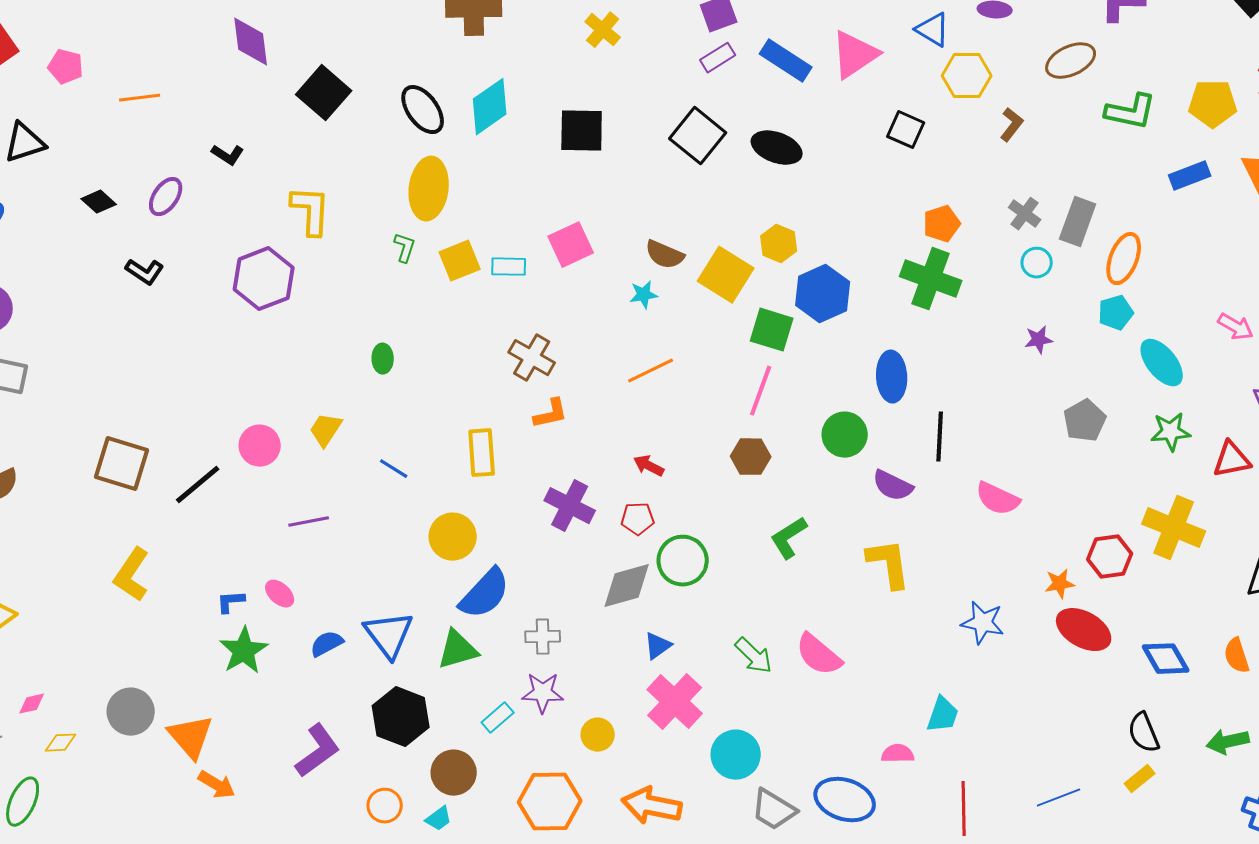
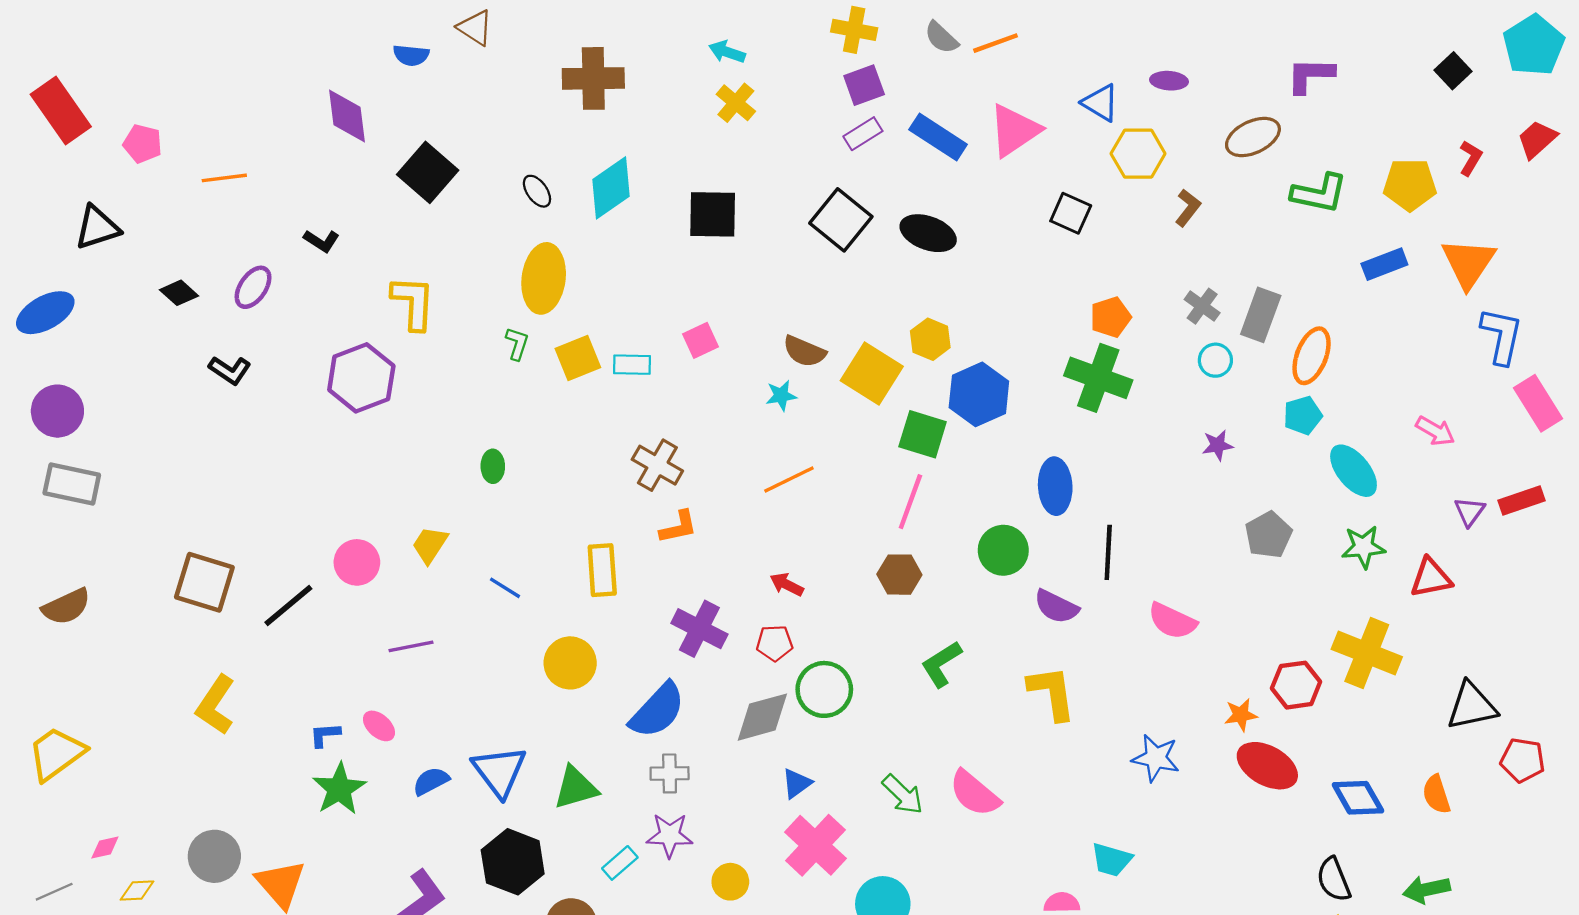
black ellipse: (423, 110) -> (537, 191), size x0.6
pink square: (571, 245) -> (701, 340), size x0.7
blue semicircle: (485, 594) -> (657, 710), moved
cyan trapezoid: (943, 715) -> (1112, 860), turned 87

